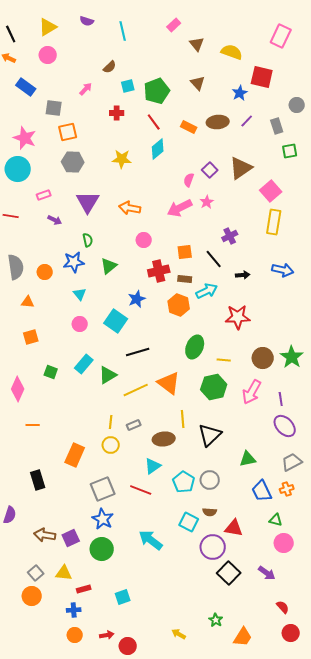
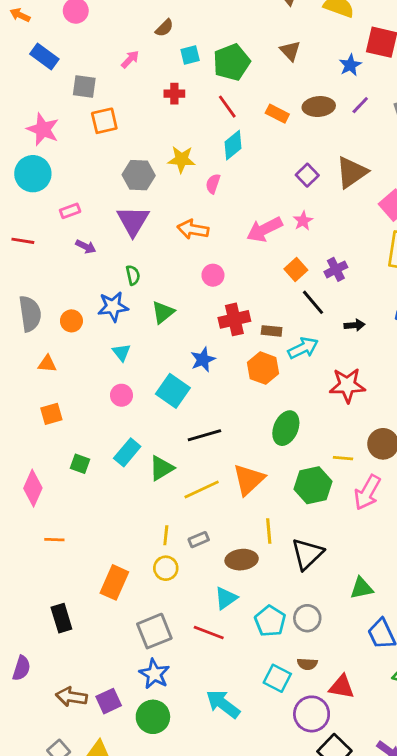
gray hexagon: (73, 162) -> (139, 175), moved
pink semicircle: (189, 180) -> (213, 184), moved
orange square: (185, 252) -> (296, 269), moved, turned -35
yellow line: (224, 360) -> (343, 458), moved
orange triangle: (169, 383) -> (249, 480), turned 40

